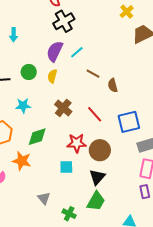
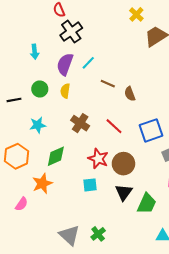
cyan arrow: (14, 35) -> (35, 52), moved
red star: (77, 143) -> (98, 159), turned 30
orange star: (22, 161) -> (42, 183), turned -30
gray triangle: (44, 198) -> (69, 235), moved, size x1.5
green trapezoid: (96, 201) -> (147, 204), moved
green cross: (69, 214) -> (98, 234), turned 32

